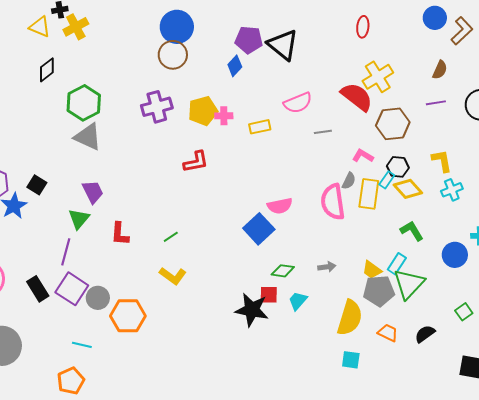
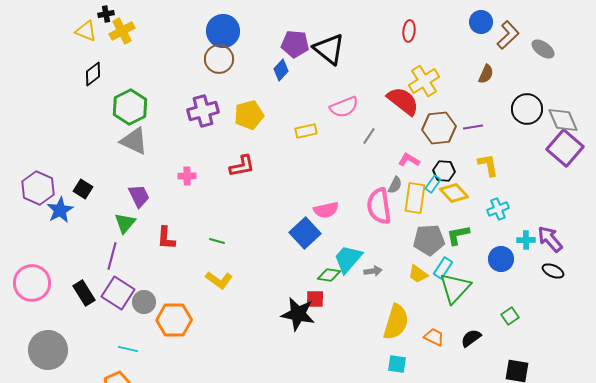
purple line: (436, 103) -> (473, 127), moved
pink cross: (224, 116) -> (187, 176), moved
gray line: (323, 132) -> (369, 136), turned -48
cyan cross: (452, 190) -> (498, 209), moved
green L-shape: (412, 231) -> (458, 235), turned -70
green line: (171, 237) -> (217, 241), turned 49
gray pentagon: (379, 291) -> (429, 240), moved
cyan trapezoid: (298, 301) -> (348, 259), moved, size x1.5

